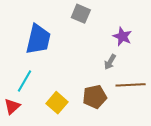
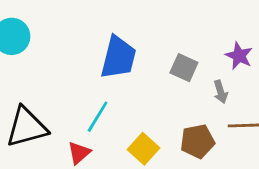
gray square: (81, 14) -> (184, 68), moved
gray arrow: (110, 62) -> (221, 92), turned -49

